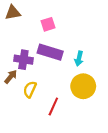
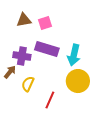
brown triangle: (13, 13) -> (24, 20), moved
cyan arrow: (79, 58) -> (74, 55), size x1.5

